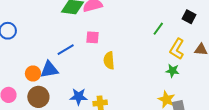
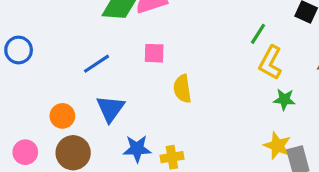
yellow L-shape: (177, 49) -> (270, 63), moved
blue line: (66, 50) -> (97, 64), moved
blue triangle: (49, 70) -> (110, 109), moved, turned -42

